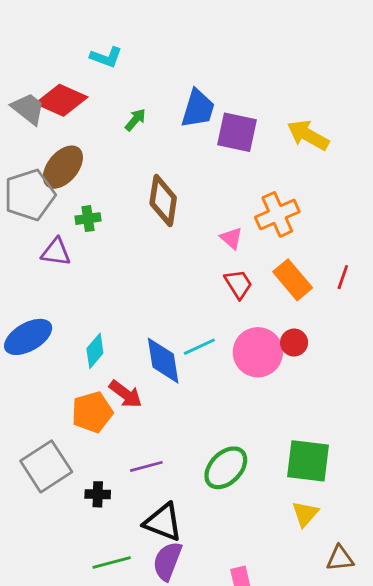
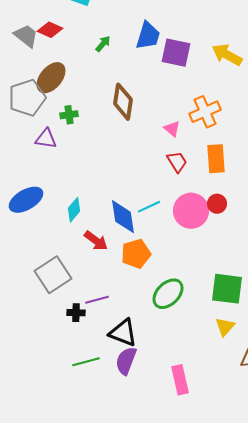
red diamond: (62, 100) -> (50, 30), size x0.7
orange rectangle: (293, 280) -> (216, 159), turned 36
orange pentagon: (92, 412) -> (136, 254), moved
gray square: (46, 466) -> (53, 275), moved
purple line: (146, 466) -> (97, 300), moved

